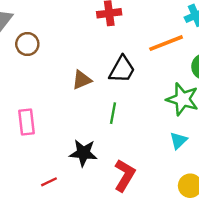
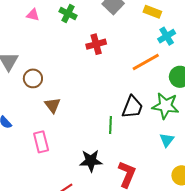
black trapezoid: (122, 69) -> (132, 107), moved
brown triangle: (82, 80) -> (53, 105), moved, turned -36

